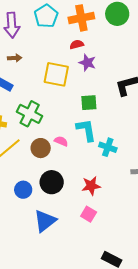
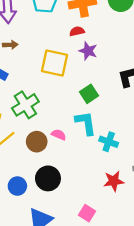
green square: (89, 103) -> (89, 94), turned -30
green cross: (30, 114) -> (25, 105), turned 30
red star: (91, 186) -> (114, 181), moved

